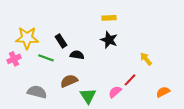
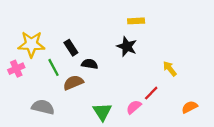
yellow rectangle: (109, 18) -> (136, 21), moved
green line: (46, 58) -> (53, 67), turned 42
brown semicircle: (69, 81) -> (73, 83), moved

